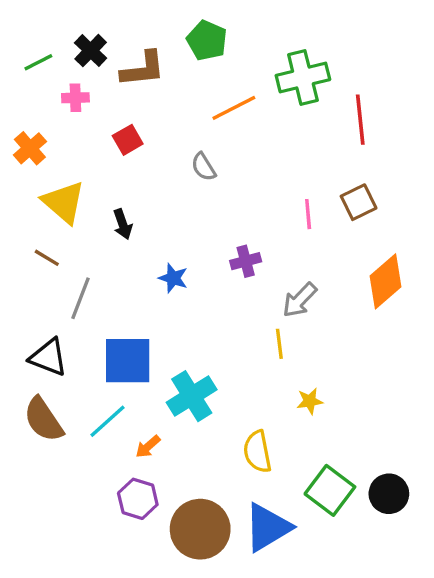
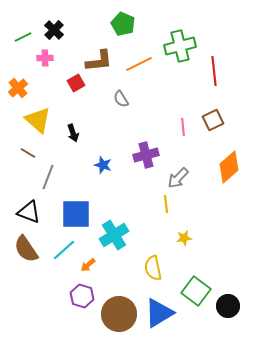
brown L-shape: (143, 69) -> (99, 61), moved
purple cross: (246, 261) -> (146, 155), size x1.4
black circle: (389, 494) -> (228, 306), moved

